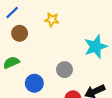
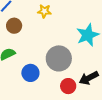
gray circle: (65, 70) -> (59, 58), size x1.6

